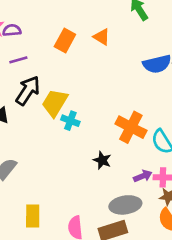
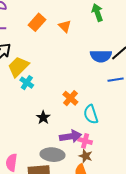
orange cross: (131, 127) -> (70, 98), size x0.7
purple arrow: (143, 176) -> (70, 136), size x1.5

